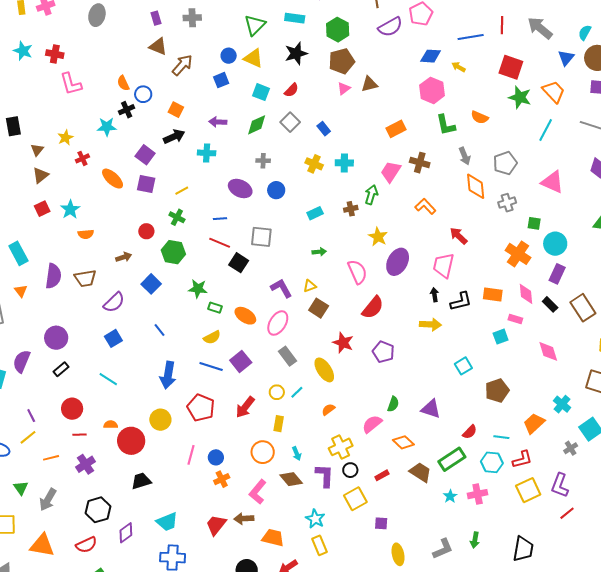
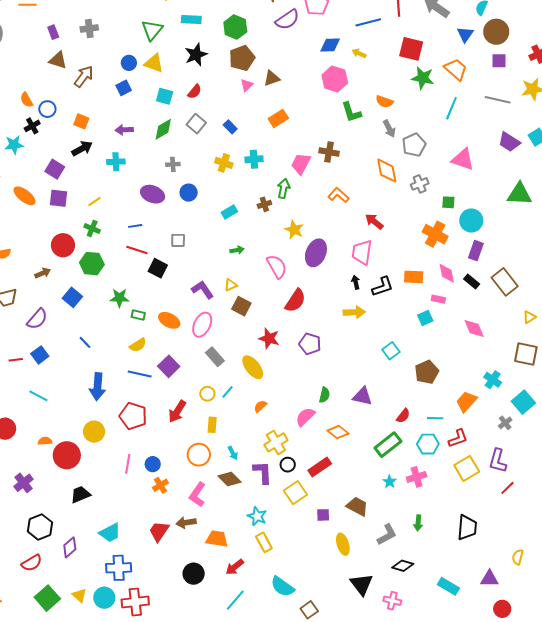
orange rectangle: (396, 129) -> (278, 118), moved
gray arrow: (465, 156) -> (389, 129), moved
red circle: (146, 231) -> (63, 245), size x1.5
gray square: (261, 237) -> (178, 240), size x0.7
red line: (79, 435) -> (16, 360), moved
brown trapezoid: (420, 472) -> (357, 506), moved
red rectangle: (382, 475) -> (320, 467), size x1.6

